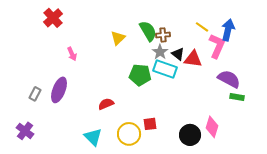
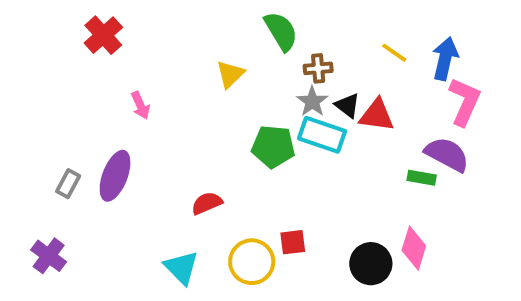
green semicircle: (148, 31) -> (281, 31), moved
pink L-shape: (217, 46) -> (465, 102), moved
green rectangle: (237, 97) -> (422, 178), moved

